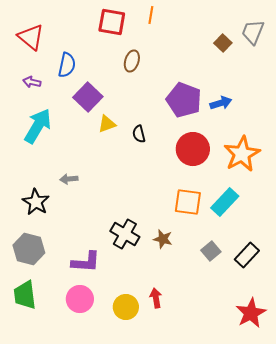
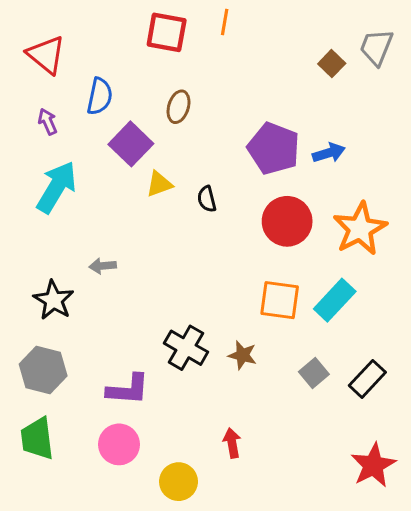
brown ellipse: (132, 61) -> (179, 107), moved
purple arrow: (32, 82) -> (48, 122), turned 54
yellow circle: (126, 307) -> (179, 482), moved

